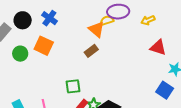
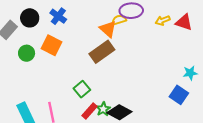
red triangle: (158, 47) -> (184, 22), moved
brown rectangle: (91, 51) -> (102, 52), size x1.6
green square: (73, 86) -> (82, 89), turned -35

